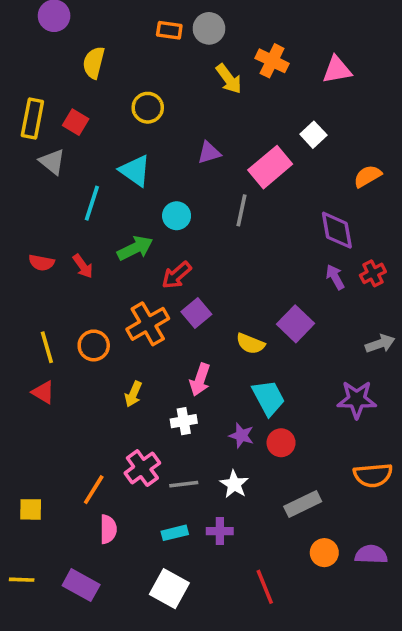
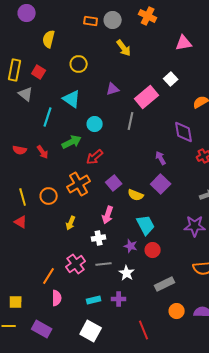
orange cross: (272, 61) -> (148, 16), moved
purple arrow: (335, 277) -> (161, 158), moved
purple square: (196, 313) -> (114, 183), moved
gray line: (184, 484) -> (104, 264), moved
yellow square: (31, 509) -> (16, 302), moved

